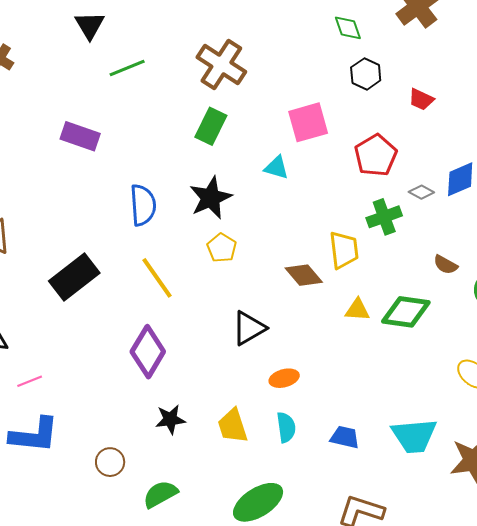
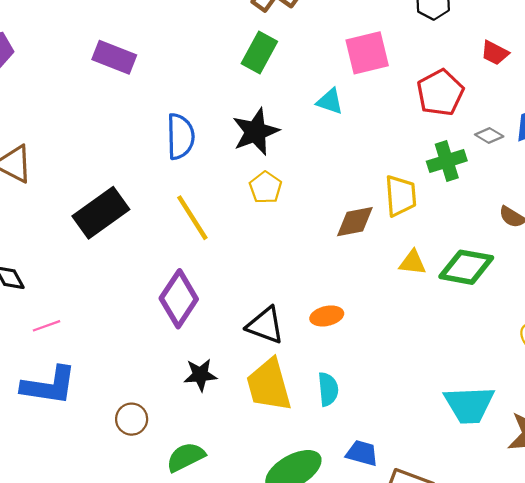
red trapezoid: (421, 99) -> (495, 53), moved
brown diamond: (304, 275) -> (355, 222), turned -63
black triangle: (249, 328) -> (265, 325), moved, turned 48
orange ellipse: (284, 378) -> (327, 316), moved
yellow trapezoid: (233, 426) -> (269, 385), size x1.4
blue trapezoid: (345, 437) -> (362, 453), moved

